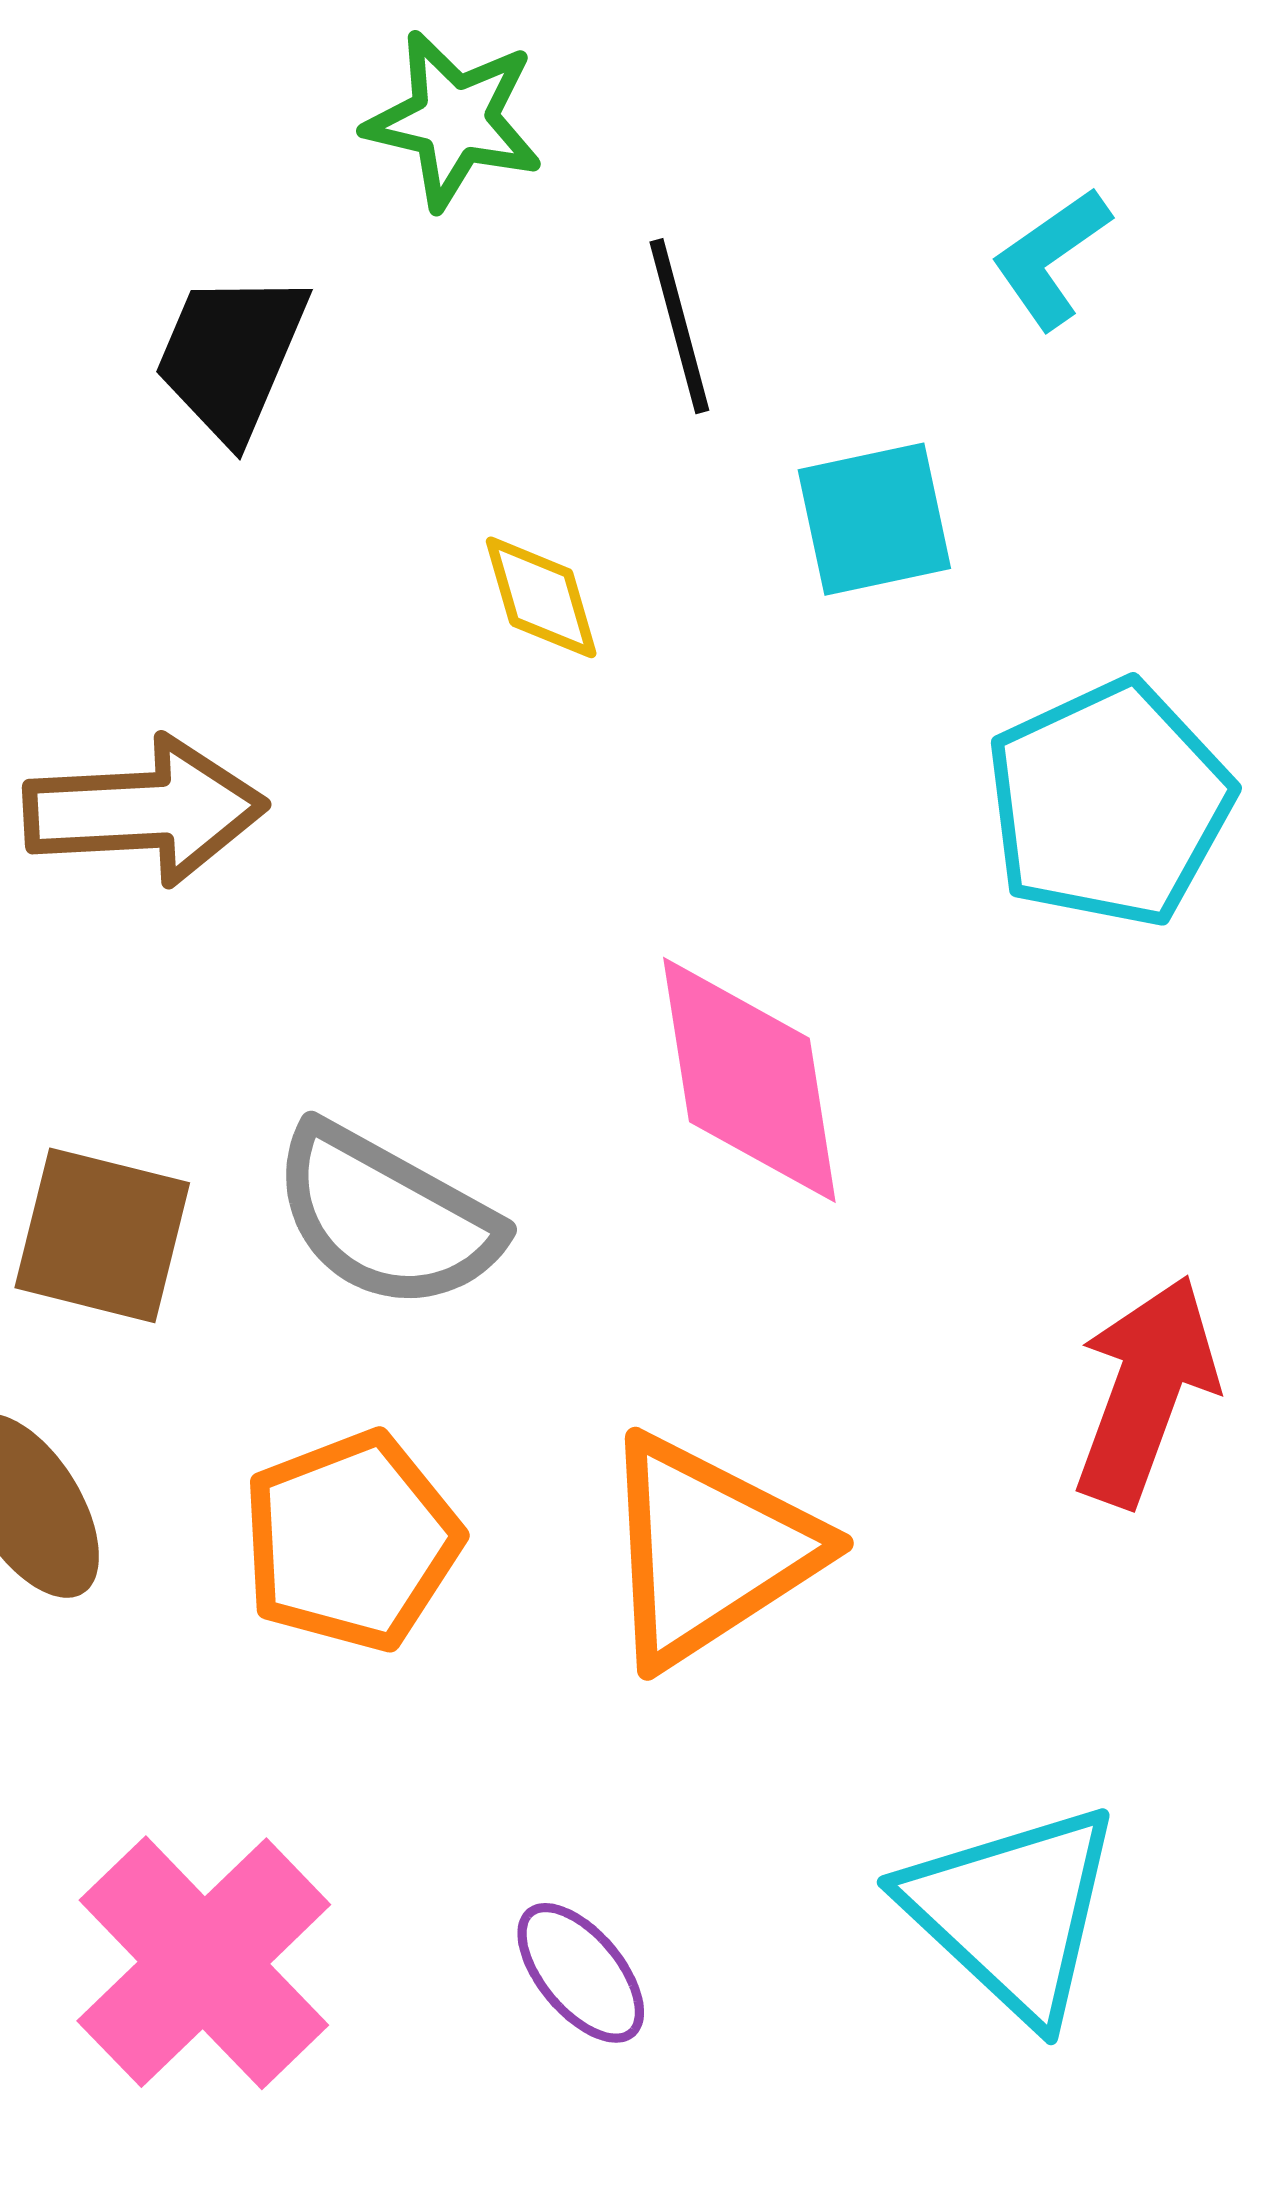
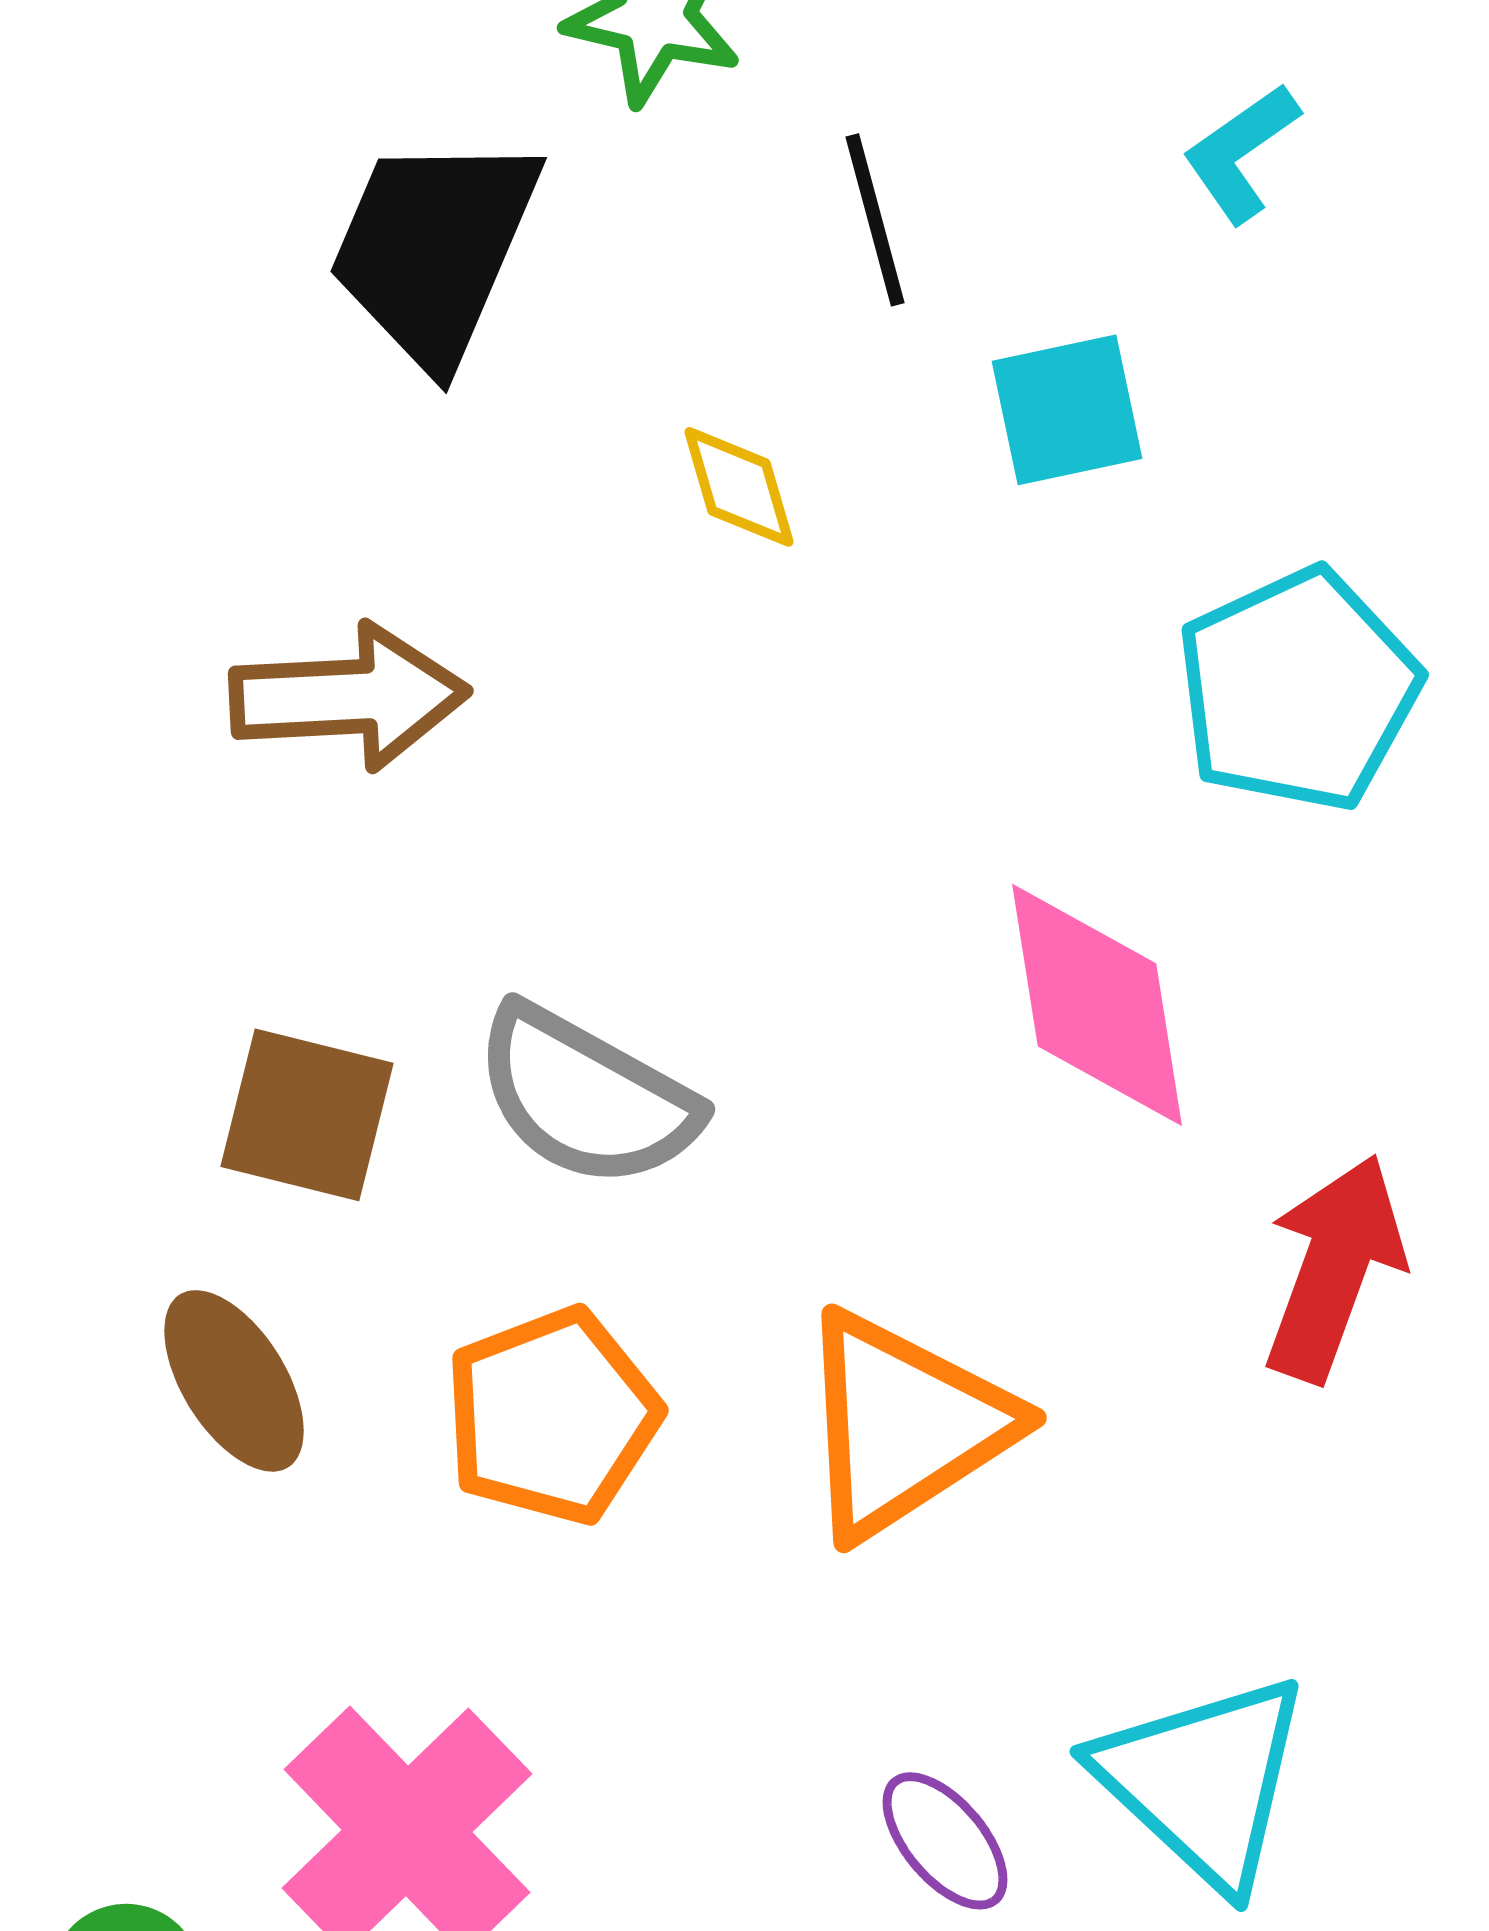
black trapezoid: (231, 356) -> (434, 249), size x1.4
pink diamond: (749, 1080) -> (1097, 1005), moved
purple ellipse: (581, 1973) -> (945, 1841), moved

